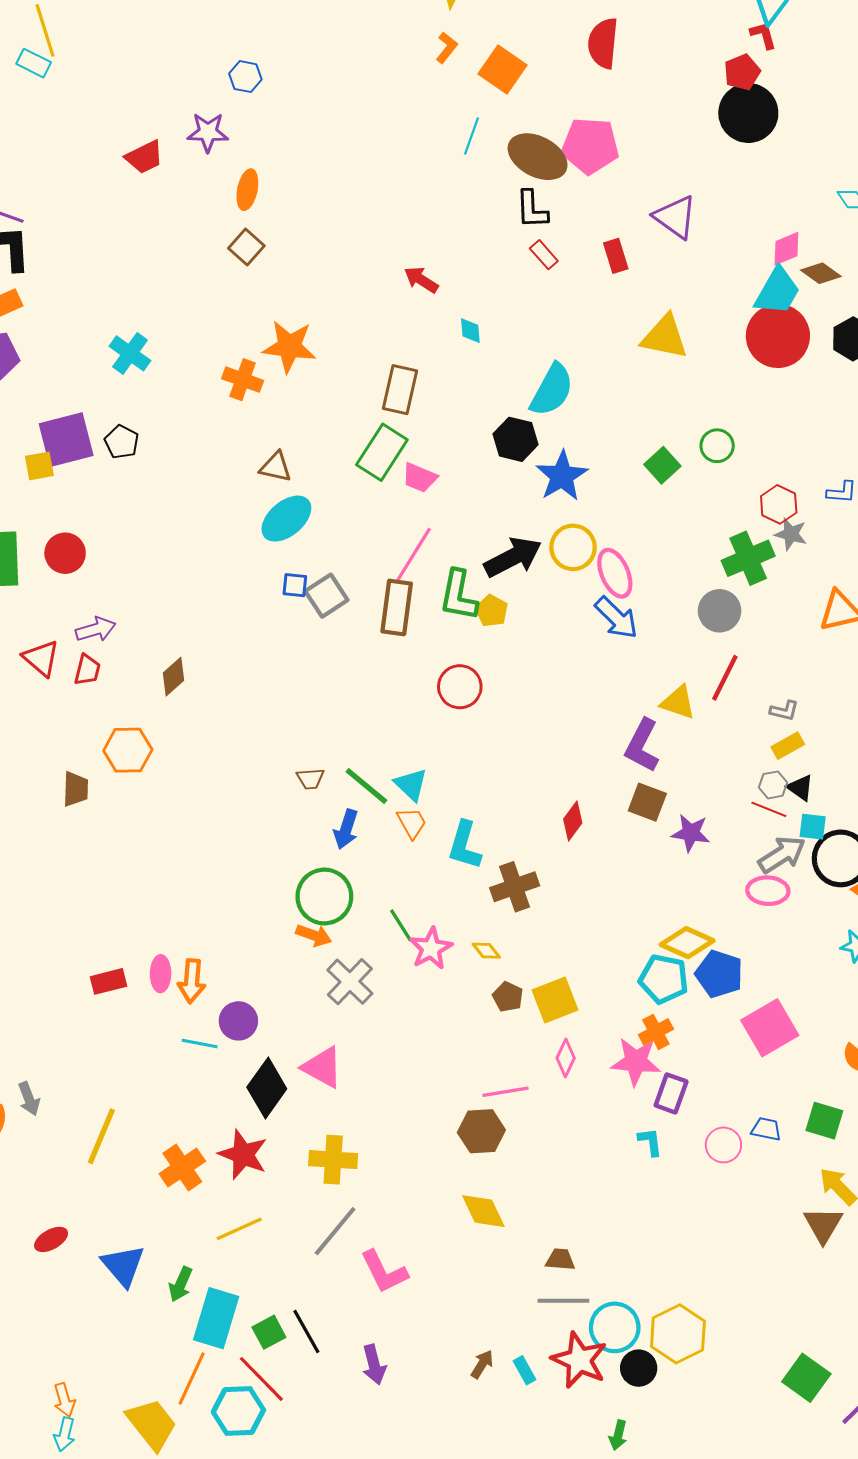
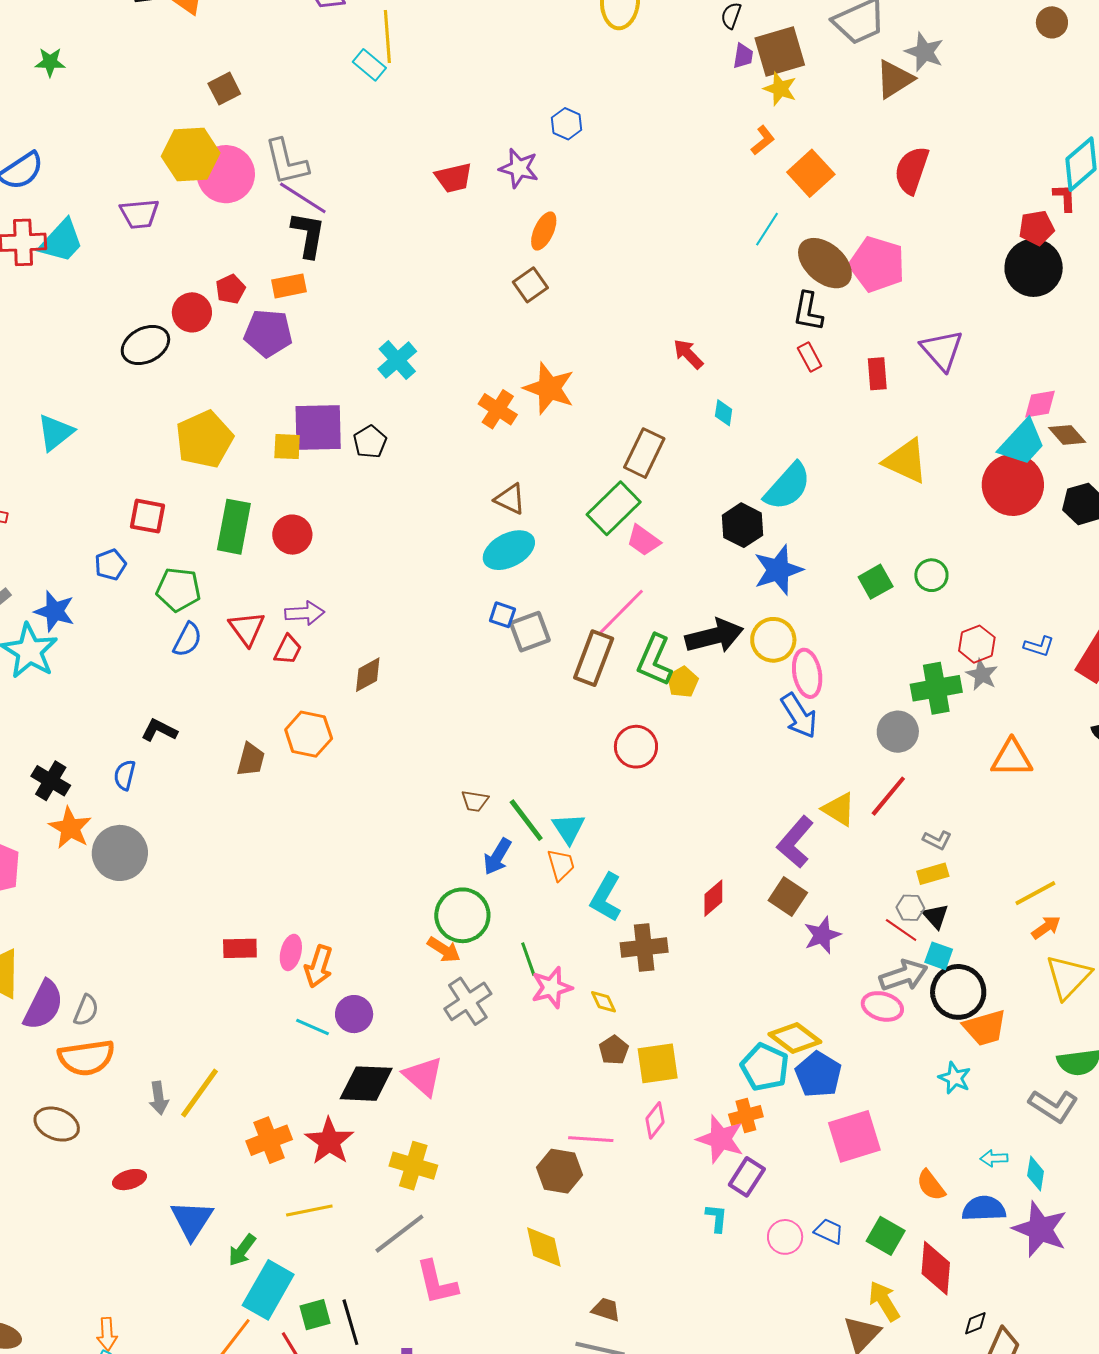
purple star: (691, 833) -> (822, 935), turned 30
black diamond: (267, 1088) -> (366, 1084), turned 44
gray arrow: (29, 1099) -> (159, 1098), moved

